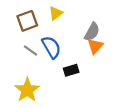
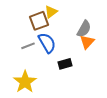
brown square: (27, 21) -> (39, 21), moved
gray line: (31, 50) -> (28, 46), turned -56

